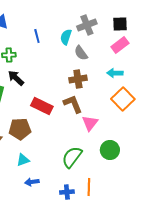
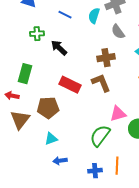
blue line: (37, 36) -> (65, 15), turned -48
gray semicircle: (81, 53) -> (118, 32), moved
black arrow: (16, 78) -> (59, 48), moved
pink triangle: (90, 123) -> (118, 114), moved, turned 36

